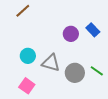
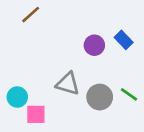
cyan circle: (28, 56) -> (17, 97), moved
pink square: (27, 86) -> (36, 114), turned -35

